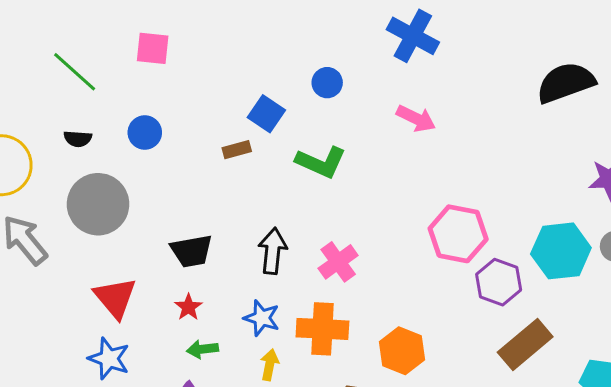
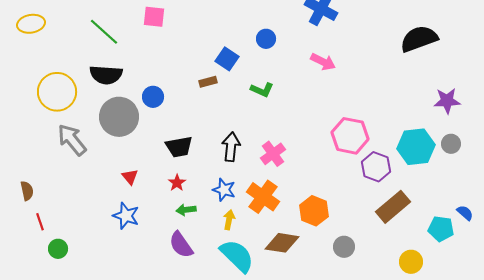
blue circle: (145, 133) -> (153, 97), moved
black semicircle: (78, 139) -> (106, 75), size x1.8
green L-shape: (321, 162) -> (262, 90), size x0.7
red triangle: (115, 298) -> (130, 177), size x0.6
orange cross: (322, 329) -> (263, 197), turned 32

